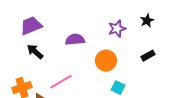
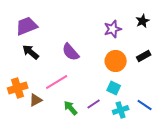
purple semicircle: (75, 40) -> (71, 52), moved, turned -126
orange circle: (106, 61) -> (116, 61), moved

